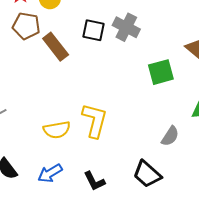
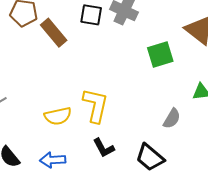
blue arrow: (50, 173) -> (53, 160), turned 30
black L-shape: (94, 181) -> (104, 148), moved

